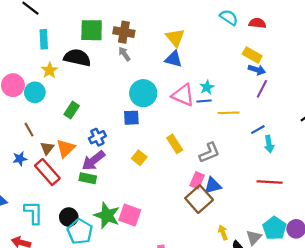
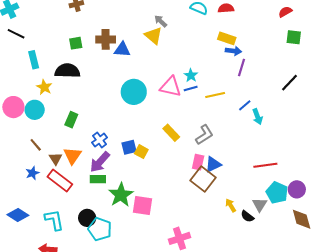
green square: (92, 30) -> (76, 43), size x0.6
gray arrow: (124, 54) -> (161, 21), moved
blue triangle: (174, 59) -> (122, 49), moved
blue square: (131, 118) -> (129, 147), moved
red line: (270, 182) -> (265, 165), moved
green star: (107, 215) -> (121, 195), moved, turned 30

